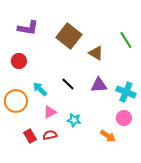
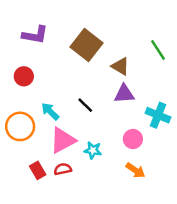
purple triangle: (99, 85) -> (124, 94), moved
pink triangle: (50, 112) -> (63, 140), size x1.6
pink circle: (124, 118) -> (133, 139), moved

